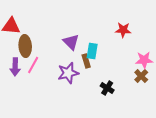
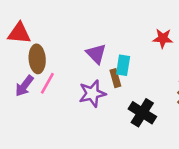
purple arrow: (15, 67) -> (24, 86), turned 36
black cross: (107, 88) -> (142, 113), size x1.5

